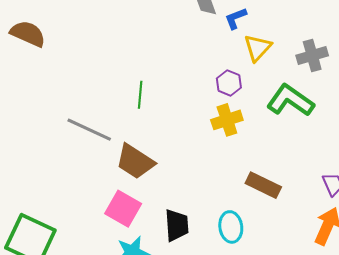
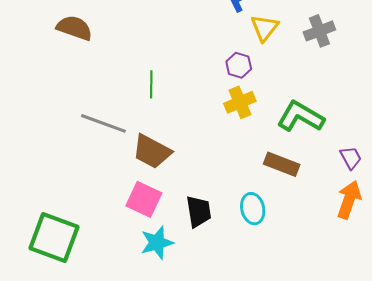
brown semicircle: (28, 34) -> (74, 28), moved
green L-shape: (290, 100) -> (301, 117), moved

